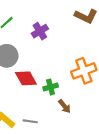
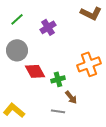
gray line: (30, 121) -> (58, 111), moved

